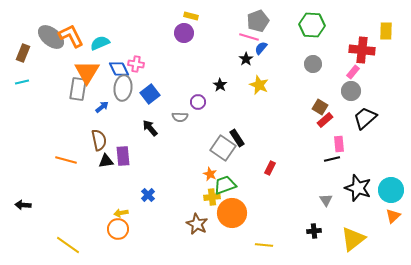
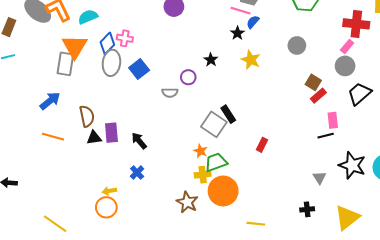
gray circle: (313, 64) -> (297, 45), moved
blue diamond: (119, 69) -> (107, 43), turned 70
blue arrow: (102, 107) -> (50, 101), moved, size x1.5
black arrow: (150, 128) -> (139, 141), moved

